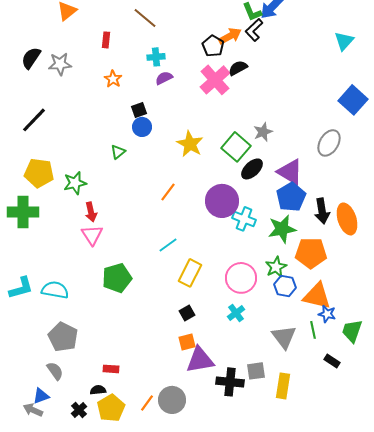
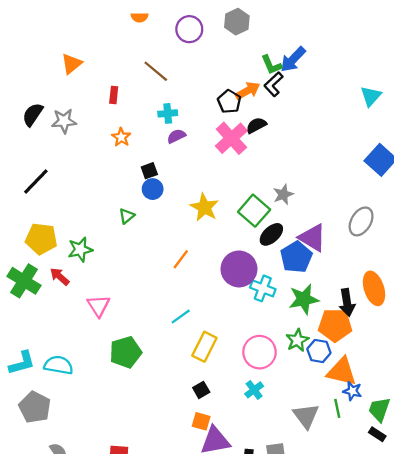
gray ellipse: (329, 143) -> (361, 221), moved
blue pentagon: (291, 197) -> (296, 257), moved
black arrow: (322, 211) -> (347, 302), moved
green cross: (23, 212) -> (24, 281), turned 32
red arrow: (91, 212) -> (60, 277), moved, turned 144
blue hexagon: (285, 286) -> (319, 351), moved
gray pentagon: (63, 337) -> (35, 407), moved
orange square: (187, 342) -> (201, 421), turned 30
black rectangle: (332, 361) -> (377, 434), moved

